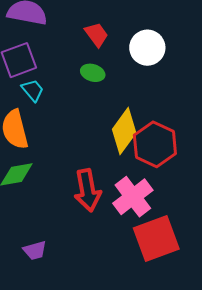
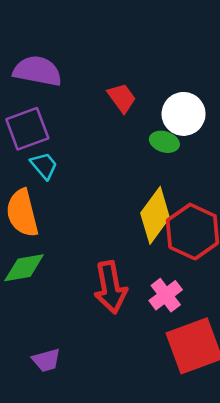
green ellipse: (93, 73) -> (164, 142), moved
pink cross: (133, 197) -> (166, 295), size x0.7

